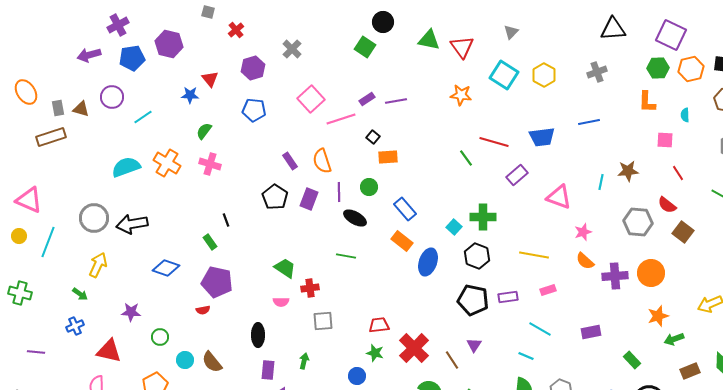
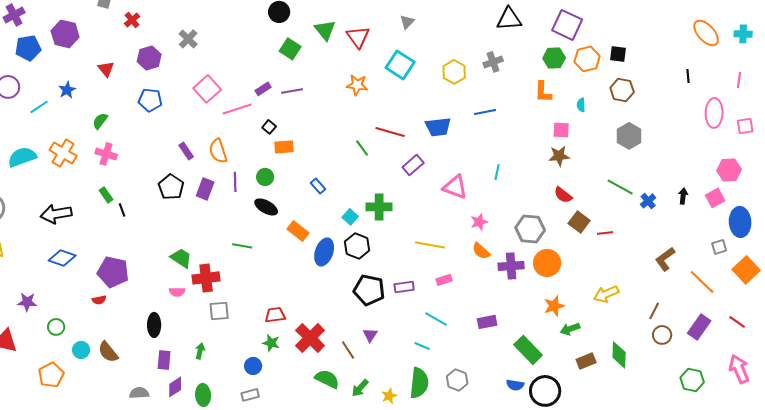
green triangle: (429, 40) -> (325, 30), turned 40
green square: (365, 47) -> (290, 49), moved
yellow hexagon: (544, 75) -> (454, 72), moved
blue star: (190, 95) -> (67, 90), moved, turned -30
brown star: (628, 171) -> (559, 156), moved
red line: (678, 173) -> (605, 233), moved, turned -63
blue rectangle: (405, 209) -> (318, 186), moved, size x0.7
black ellipse: (355, 218) -> (266, 207), moved
gray hexagon: (638, 222) -> (530, 229), moved
black arrow: (132, 224) -> (56, 214), moved
green rectangle: (210, 242) -> (106, 195), moved
black hexagon: (477, 256) -> (357, 246), moved
red cross: (310, 288) -> (206, 278), size x1.5
green rectangle: (632, 360) -> (528, 350), size x1.6

